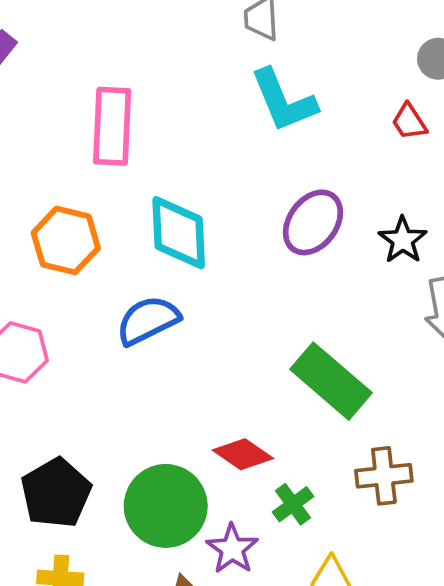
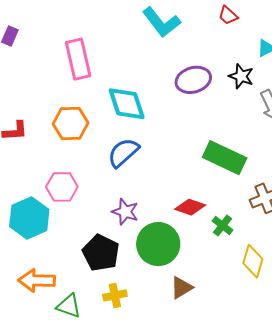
purple ellipse: (313, 222) -> (193, 80), turned 52
purple star: (232, 549) -> (125, 212), moved

